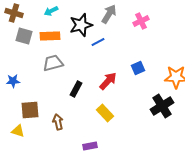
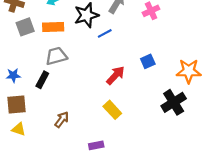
gray square: (24, 36) -> (25, 27), turned -36
black rectangle: (76, 89) -> (42, 80), moved
brown square: (30, 110) -> (17, 104), moved
brown arrow: (58, 122) -> (62, 120), turned 49

